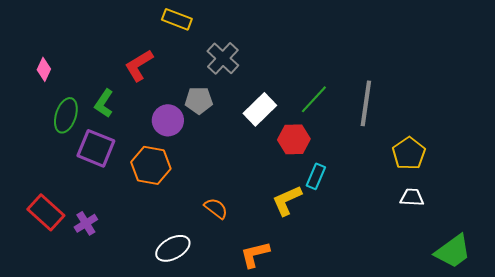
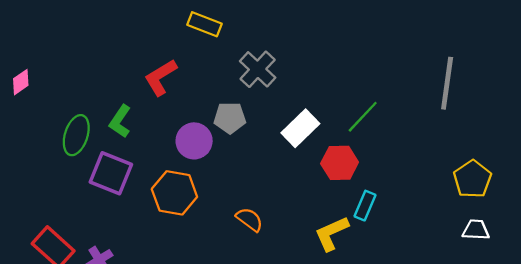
pink diamond: (44, 69) -> (21, 82), moved, turned 30
gray line: (366, 103) -> (447, 83), moved
orange semicircle: (216, 208) -> (250, 219), moved

